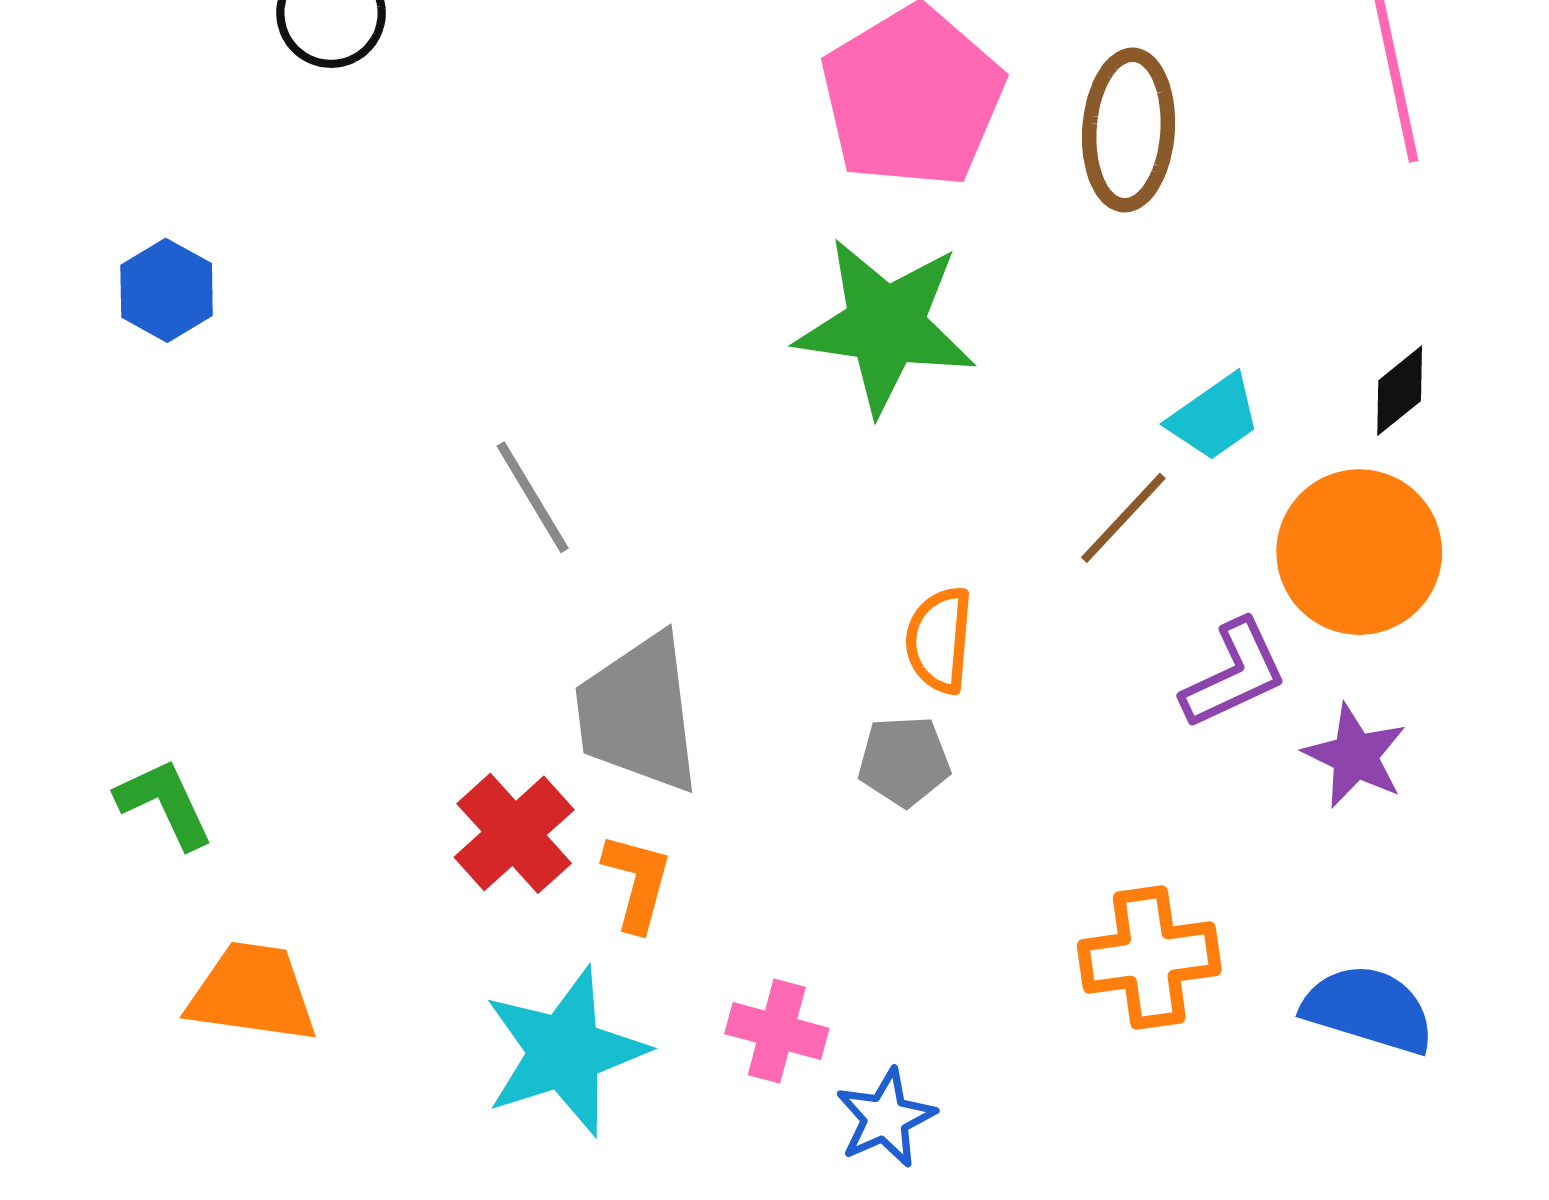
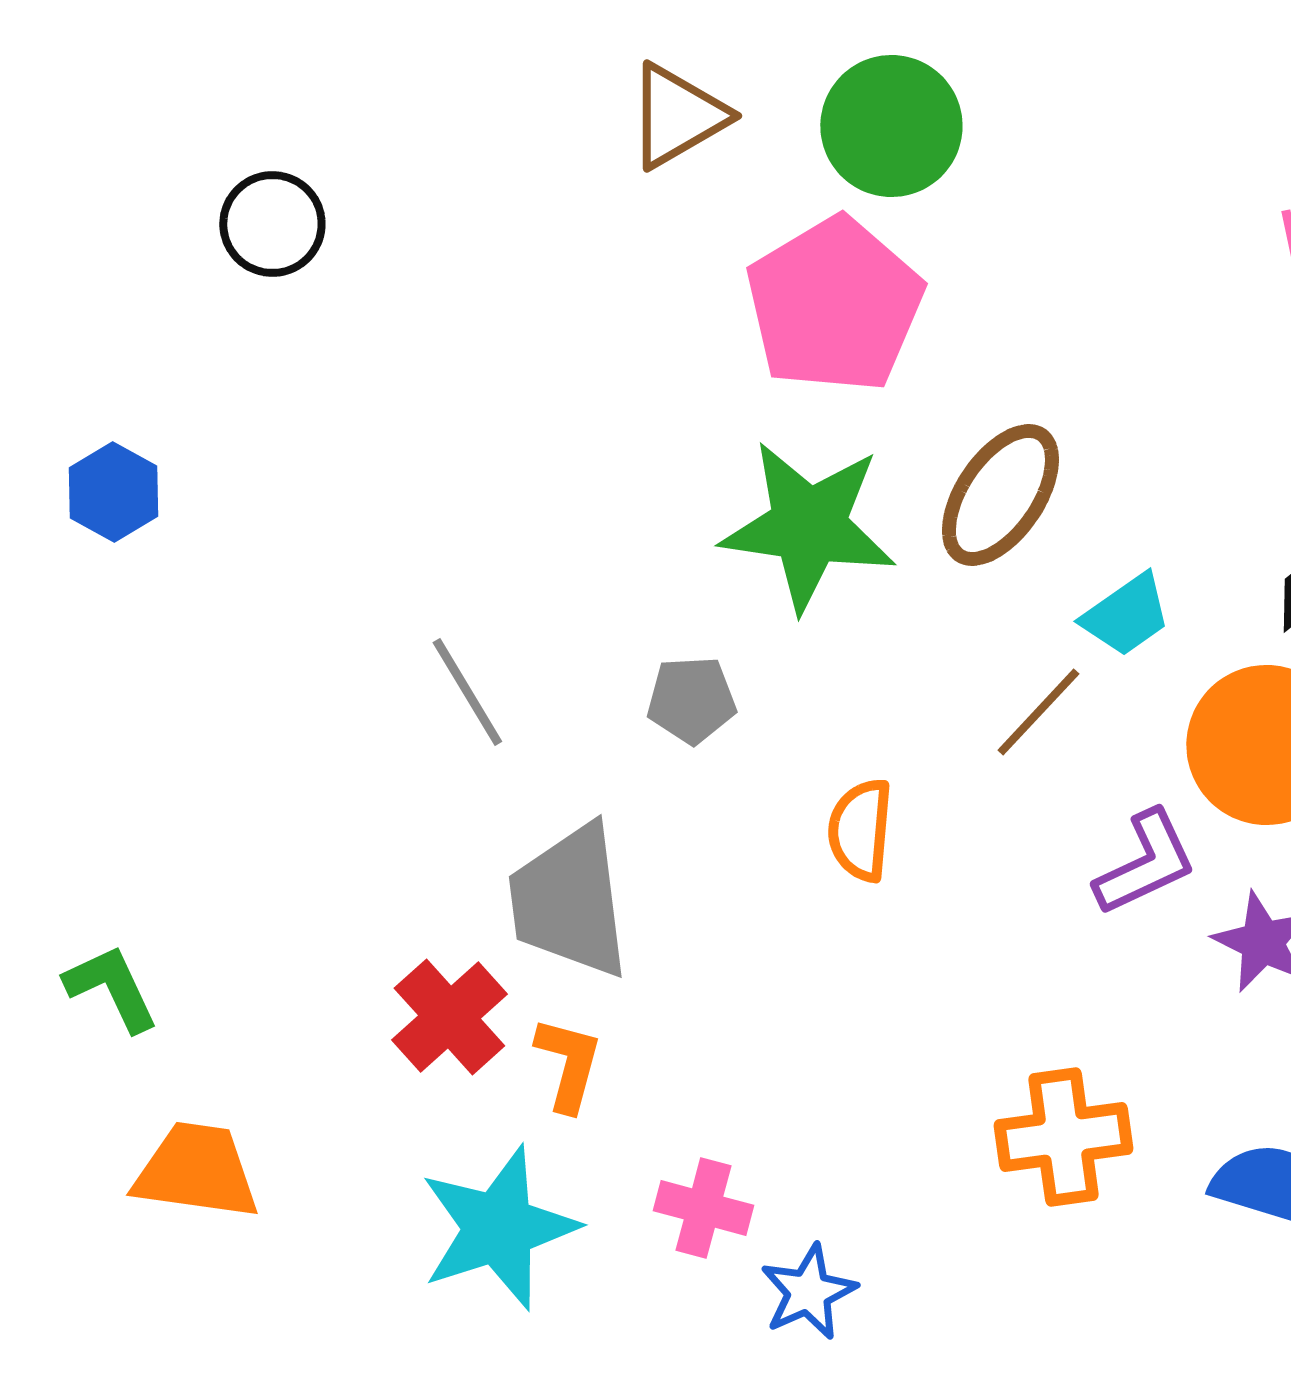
brown ellipse: (1129, 130) -> (1000, 495), moved, turned 30
gray pentagon: (904, 761) -> (691, 700), moved

